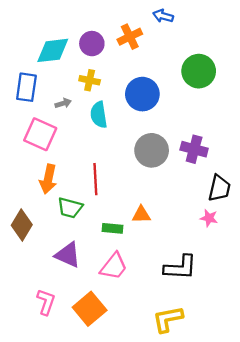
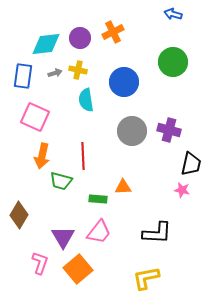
blue arrow: (163, 16) -> (173, 14), moved
gray arrow: (63, 103) -> (55, 73), moved
brown diamond: (22, 225) -> (19, 215), moved
purple triangle: (68, 255) -> (63, 237), moved, turned 35

